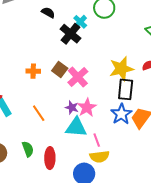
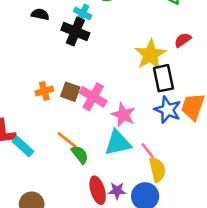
brown square: (60, 70) -> (70, 92), moved
pink cross: (78, 77) -> (93, 97), moved
purple star: (72, 107) -> (117, 191), moved
green semicircle: (28, 149) -> (80, 155), moved
yellow semicircle: (100, 157) -> (157, 170), turned -78

